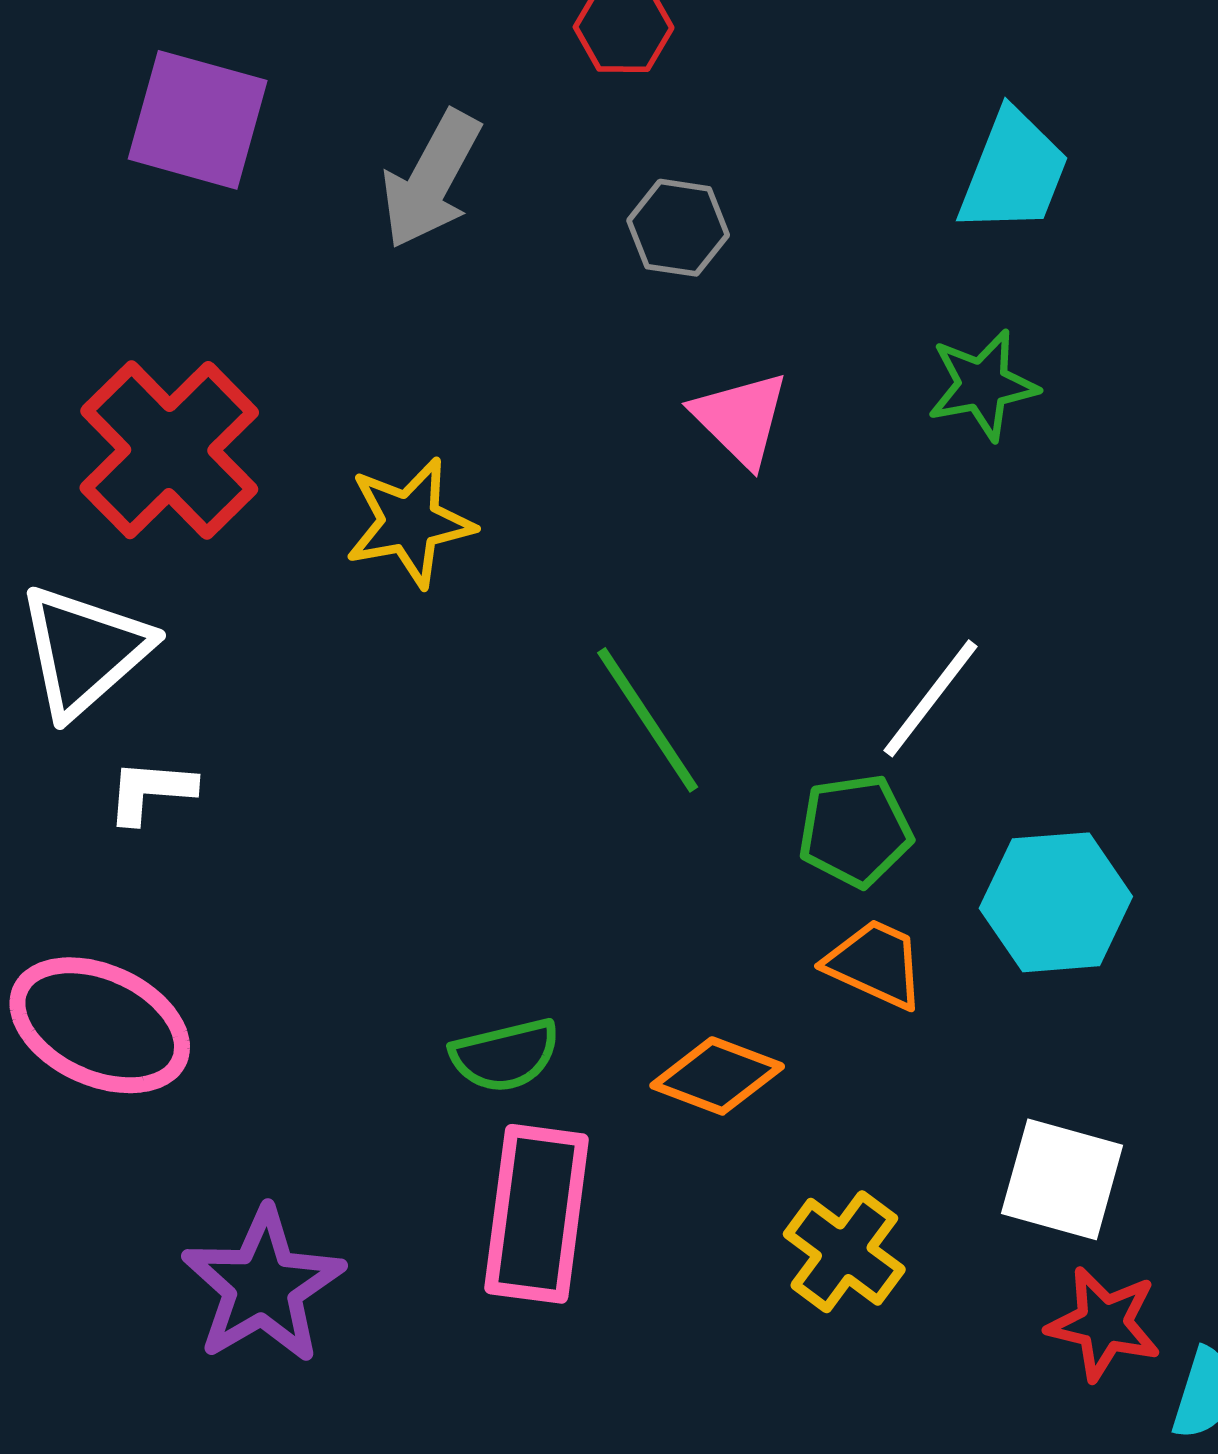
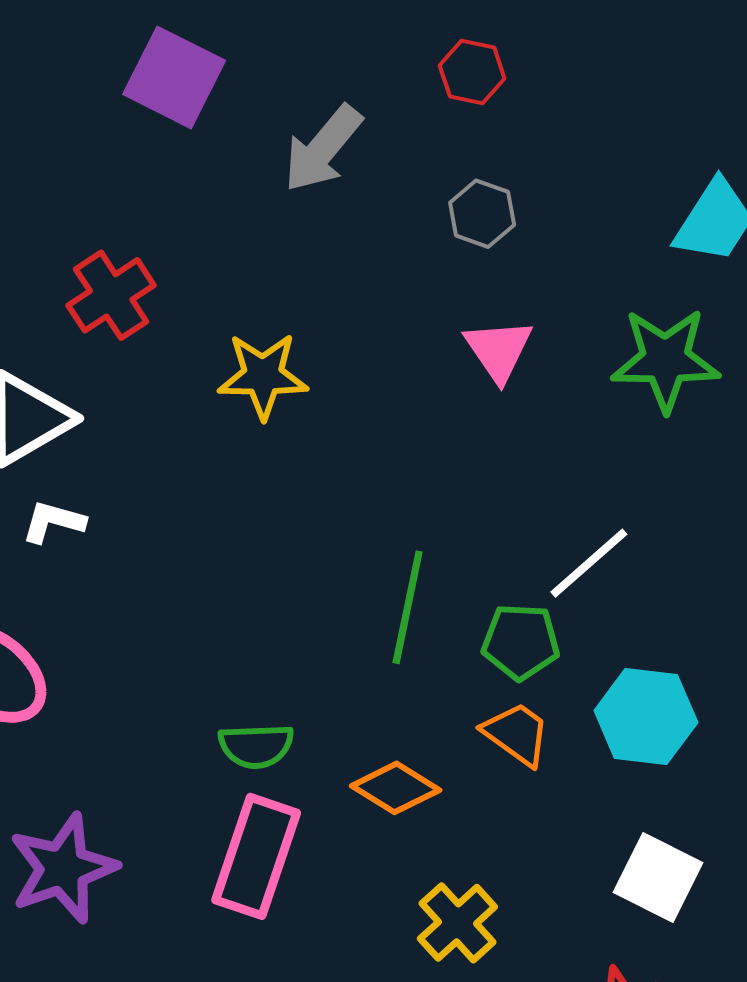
green star: (983, 385) -> (665, 360), size x1.4
red cross: (169, 450) -> (111, 295), size x0.7
green line: (648, 720) -> (408, 607), moved, turned 34
white square: (1062, 1179) -> (658, 877), moved

